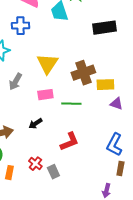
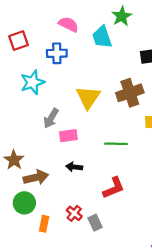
brown cross: (83, 73) -> (130, 93), moved
pink rectangle: (45, 95) -> (68, 136), moved
black arrow: (35, 124) -> (74, 167), turned 40

